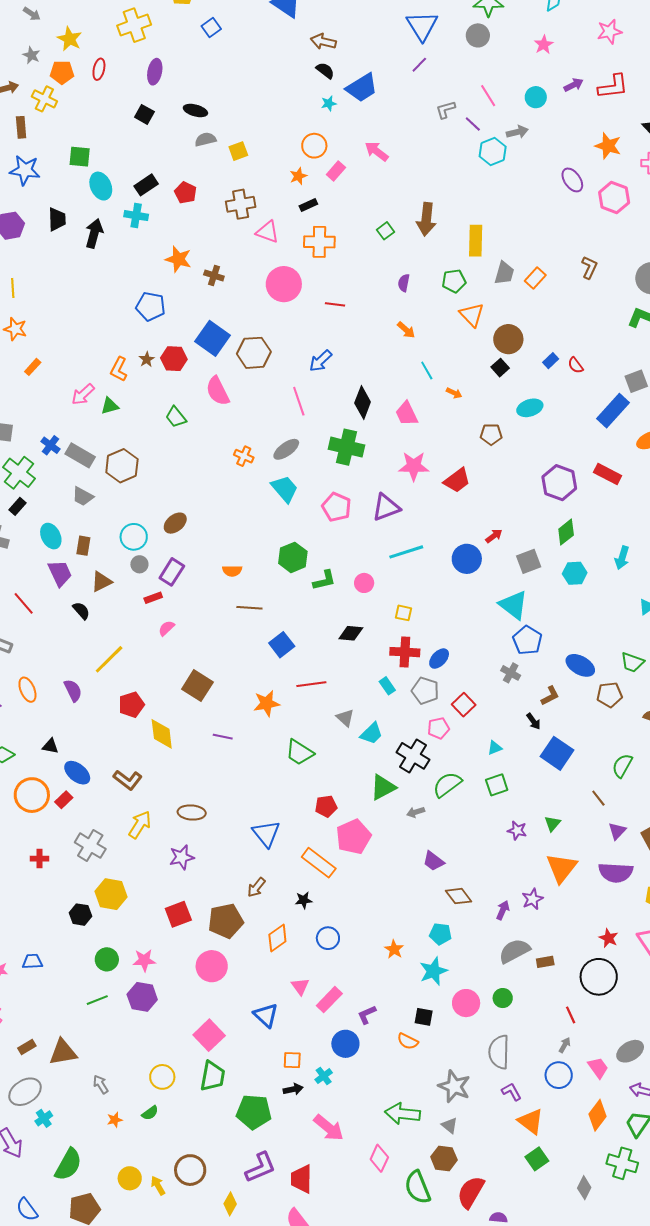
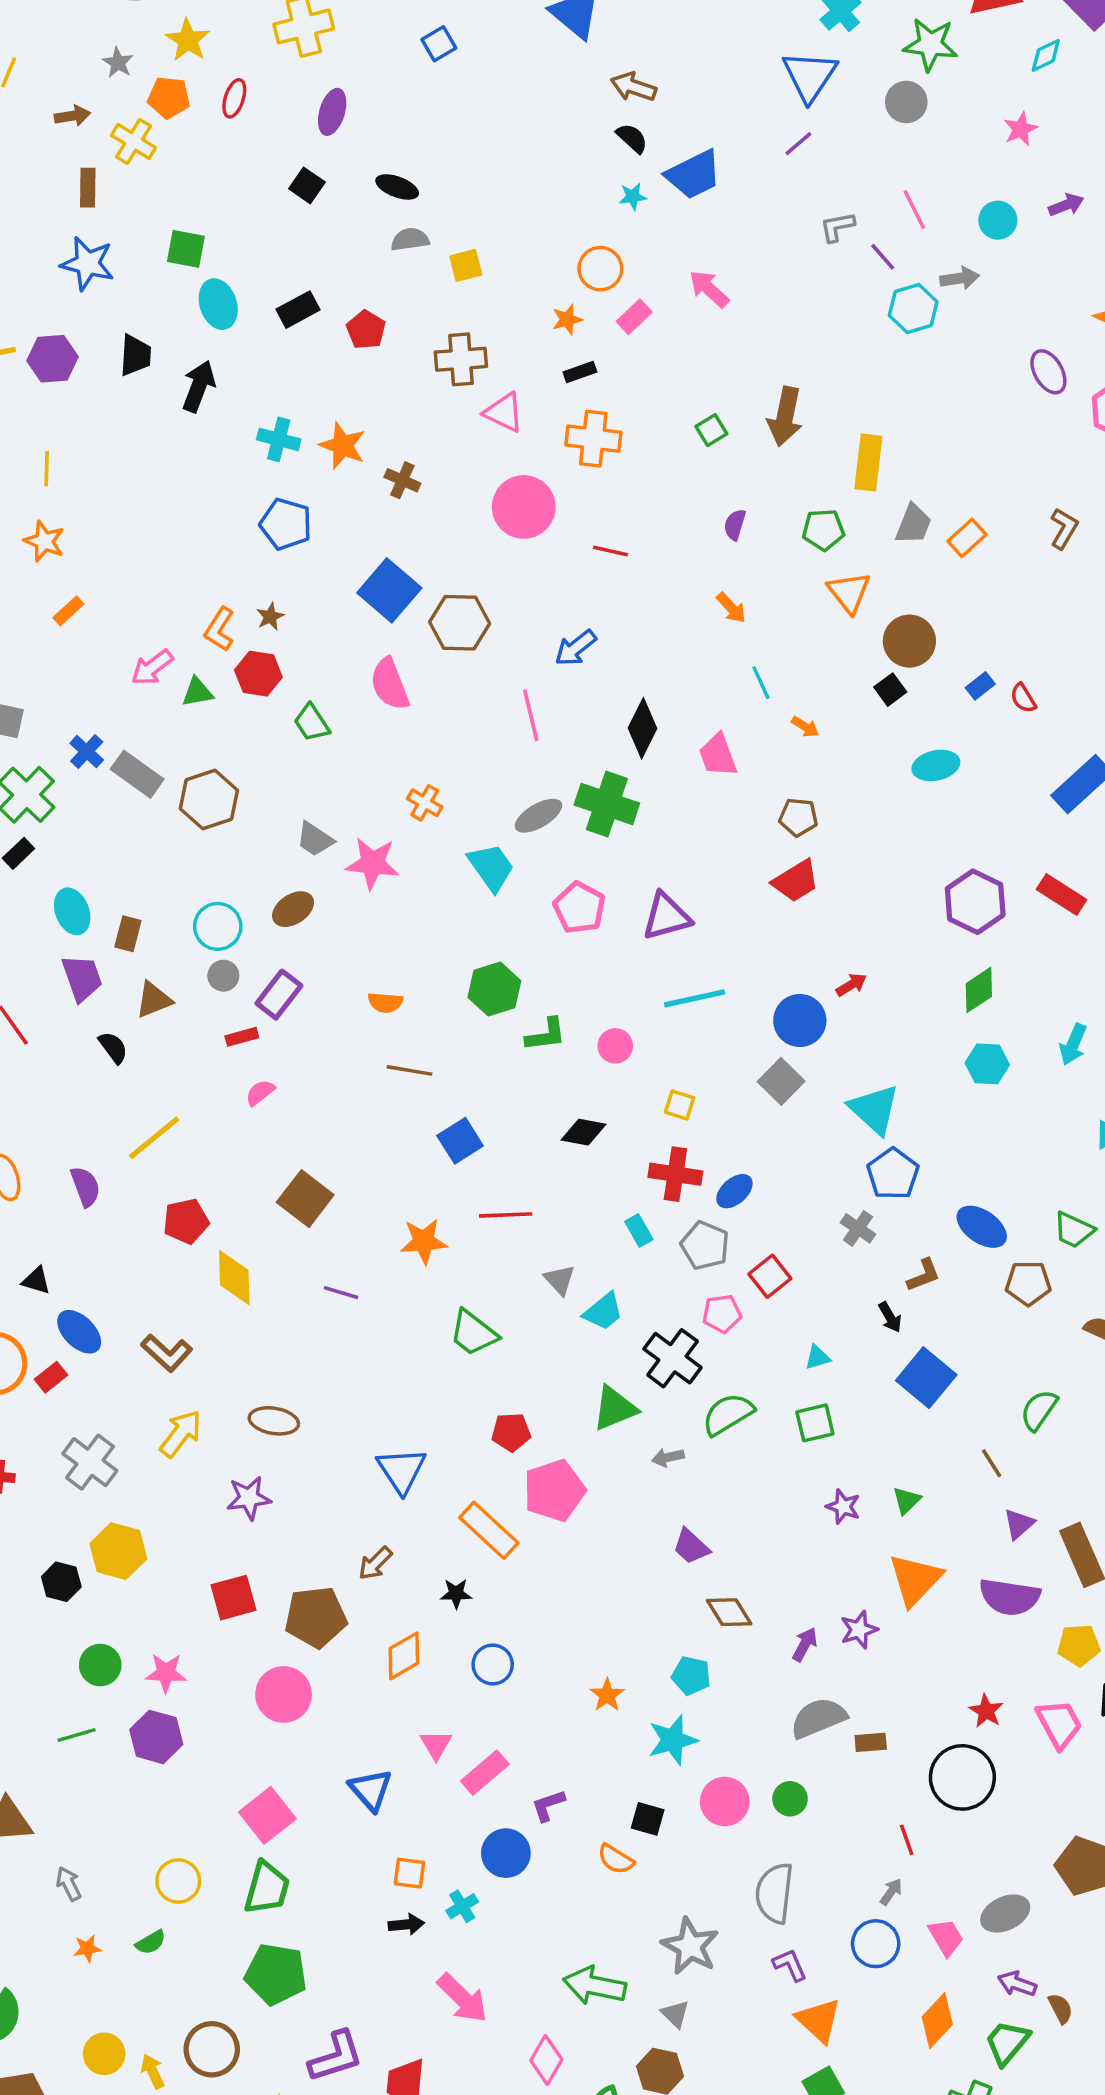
cyan cross: (136, 216) -> (279, 439), moved
red hexagon: (174, 359) -> (258, 674), moved
brown pentagon: (491, 434) -> (798, 817), moved
gray ellipse: (286, 449) -> (538, 816), moved
pink star: (414, 466) -> (372, 863), moved
gray trapezoid: (83, 496) -> (315, 839), moved
gray square: (529, 561) -> (781, 1081), moved, turned -30
green pentagon: (254, 1112) -> (276, 1974), moved

